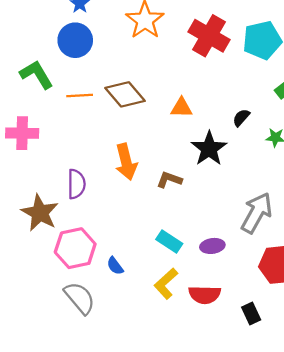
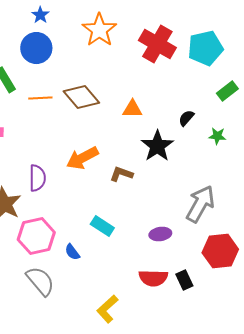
orange arrow: (126, 162) -> (82, 158), turned 76
cyan rectangle: (169, 242) -> (102, 226), moved
yellow L-shape: (166, 284) -> (107, 309), moved
black rectangle: (251, 313) -> (184, 280), moved

